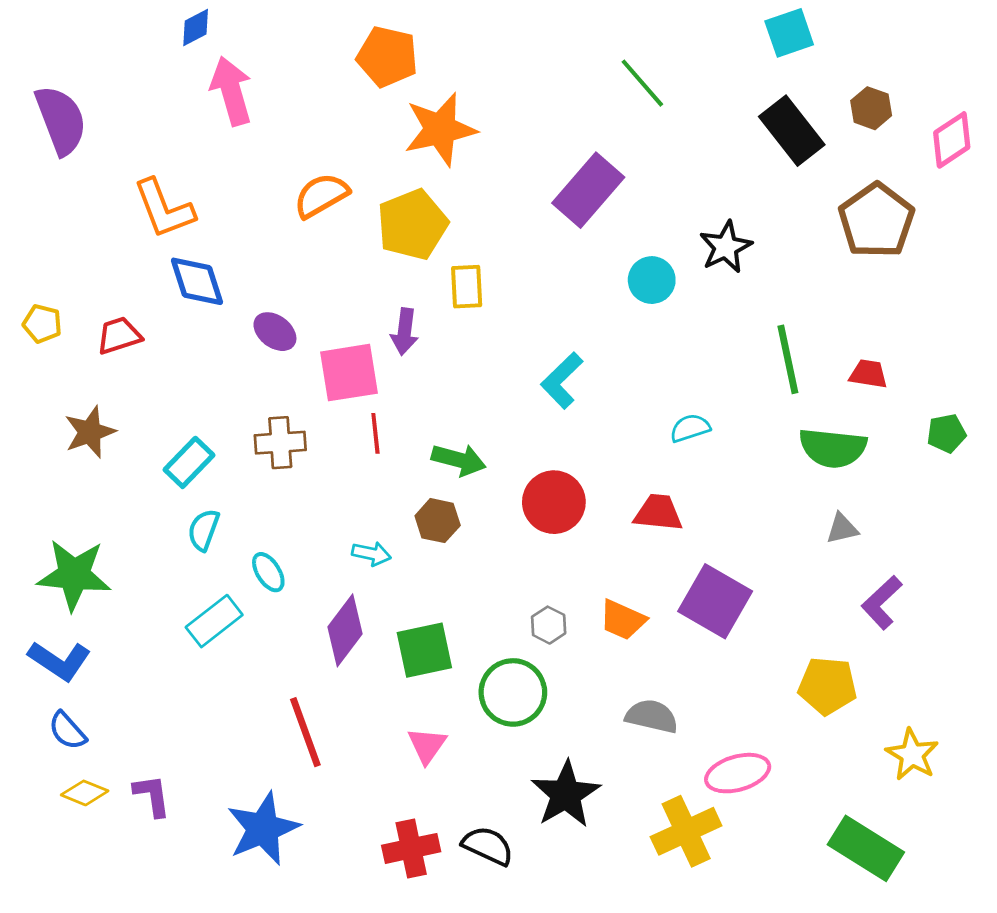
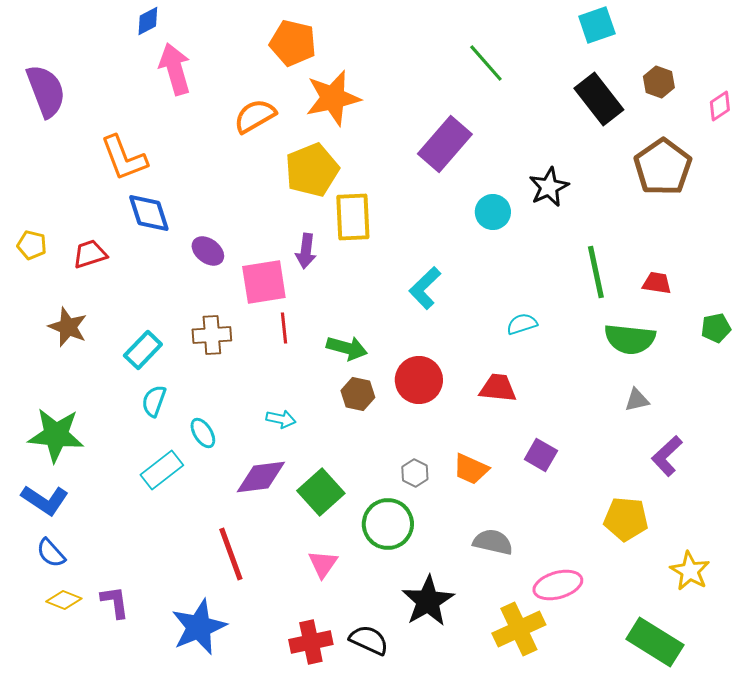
pink diamond: (952, 140) -> (720, 106), size x0.7
orange semicircle: (321, 195) -> (255, 116), moved
yellow rectangle: (467, 287) -> (353, 217), size x1.4
brown star: (90, 432) -> (68, 327), turned -30
brown hexagon: (438, 521) -> (358, 394), moved
purple square: (715, 601) -> (541, 455), size x0.6
purple diamond: (345, 630) -> (261, 477), turned 46
green square: (424, 650) -> (321, 492), turned -30

